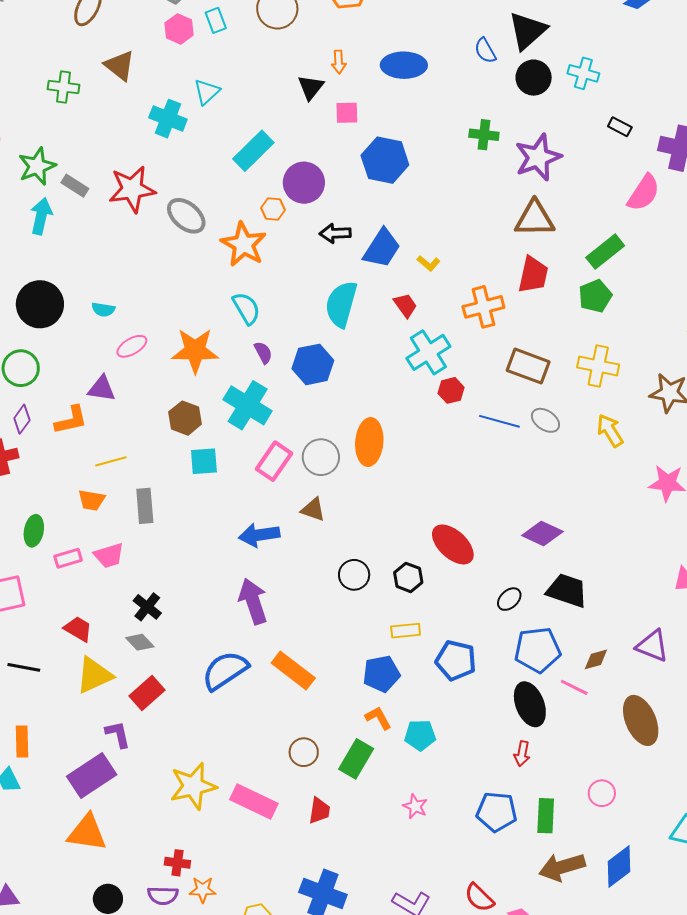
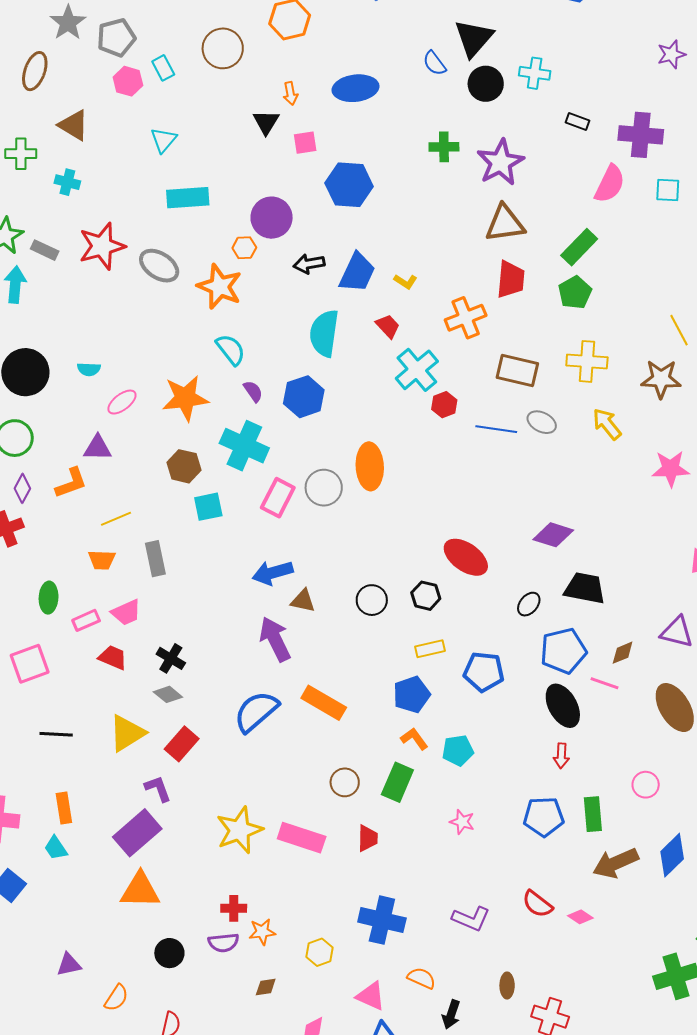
cyan cross: (168, 119) -> (67, 182), moved, size x0.7
cyan rectangle: (253, 151) -> (188, 198), moved, turned 48
brown triangle: (313, 510) -> (303, 601), moved
red trapezoid: (78, 629) -> (113, 657), moved

